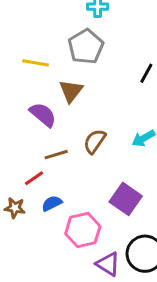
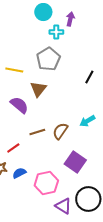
brown semicircle: (95, 141) -> (60, 131), moved
brown line: (56, 155) -> (37, 132), moved
blue semicircle: (52, 203) -> (19, 173), moved

